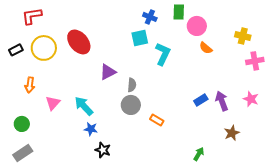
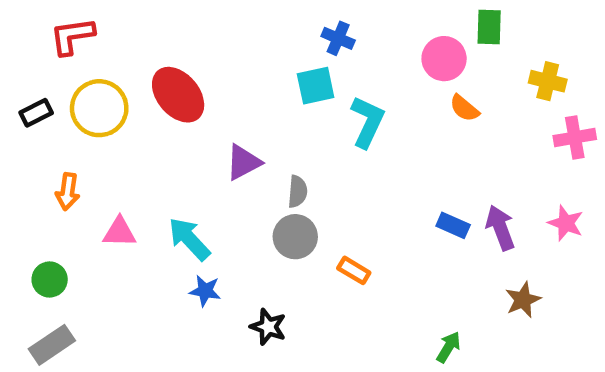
green rectangle: (179, 12) -> (489, 27), moved
blue rectangle: (201, 100) -> (453, 225), turned 56
pink triangle: (53, 103) -> (119, 232), turned 49
black star: (103, 150) -> (268, 327), moved

